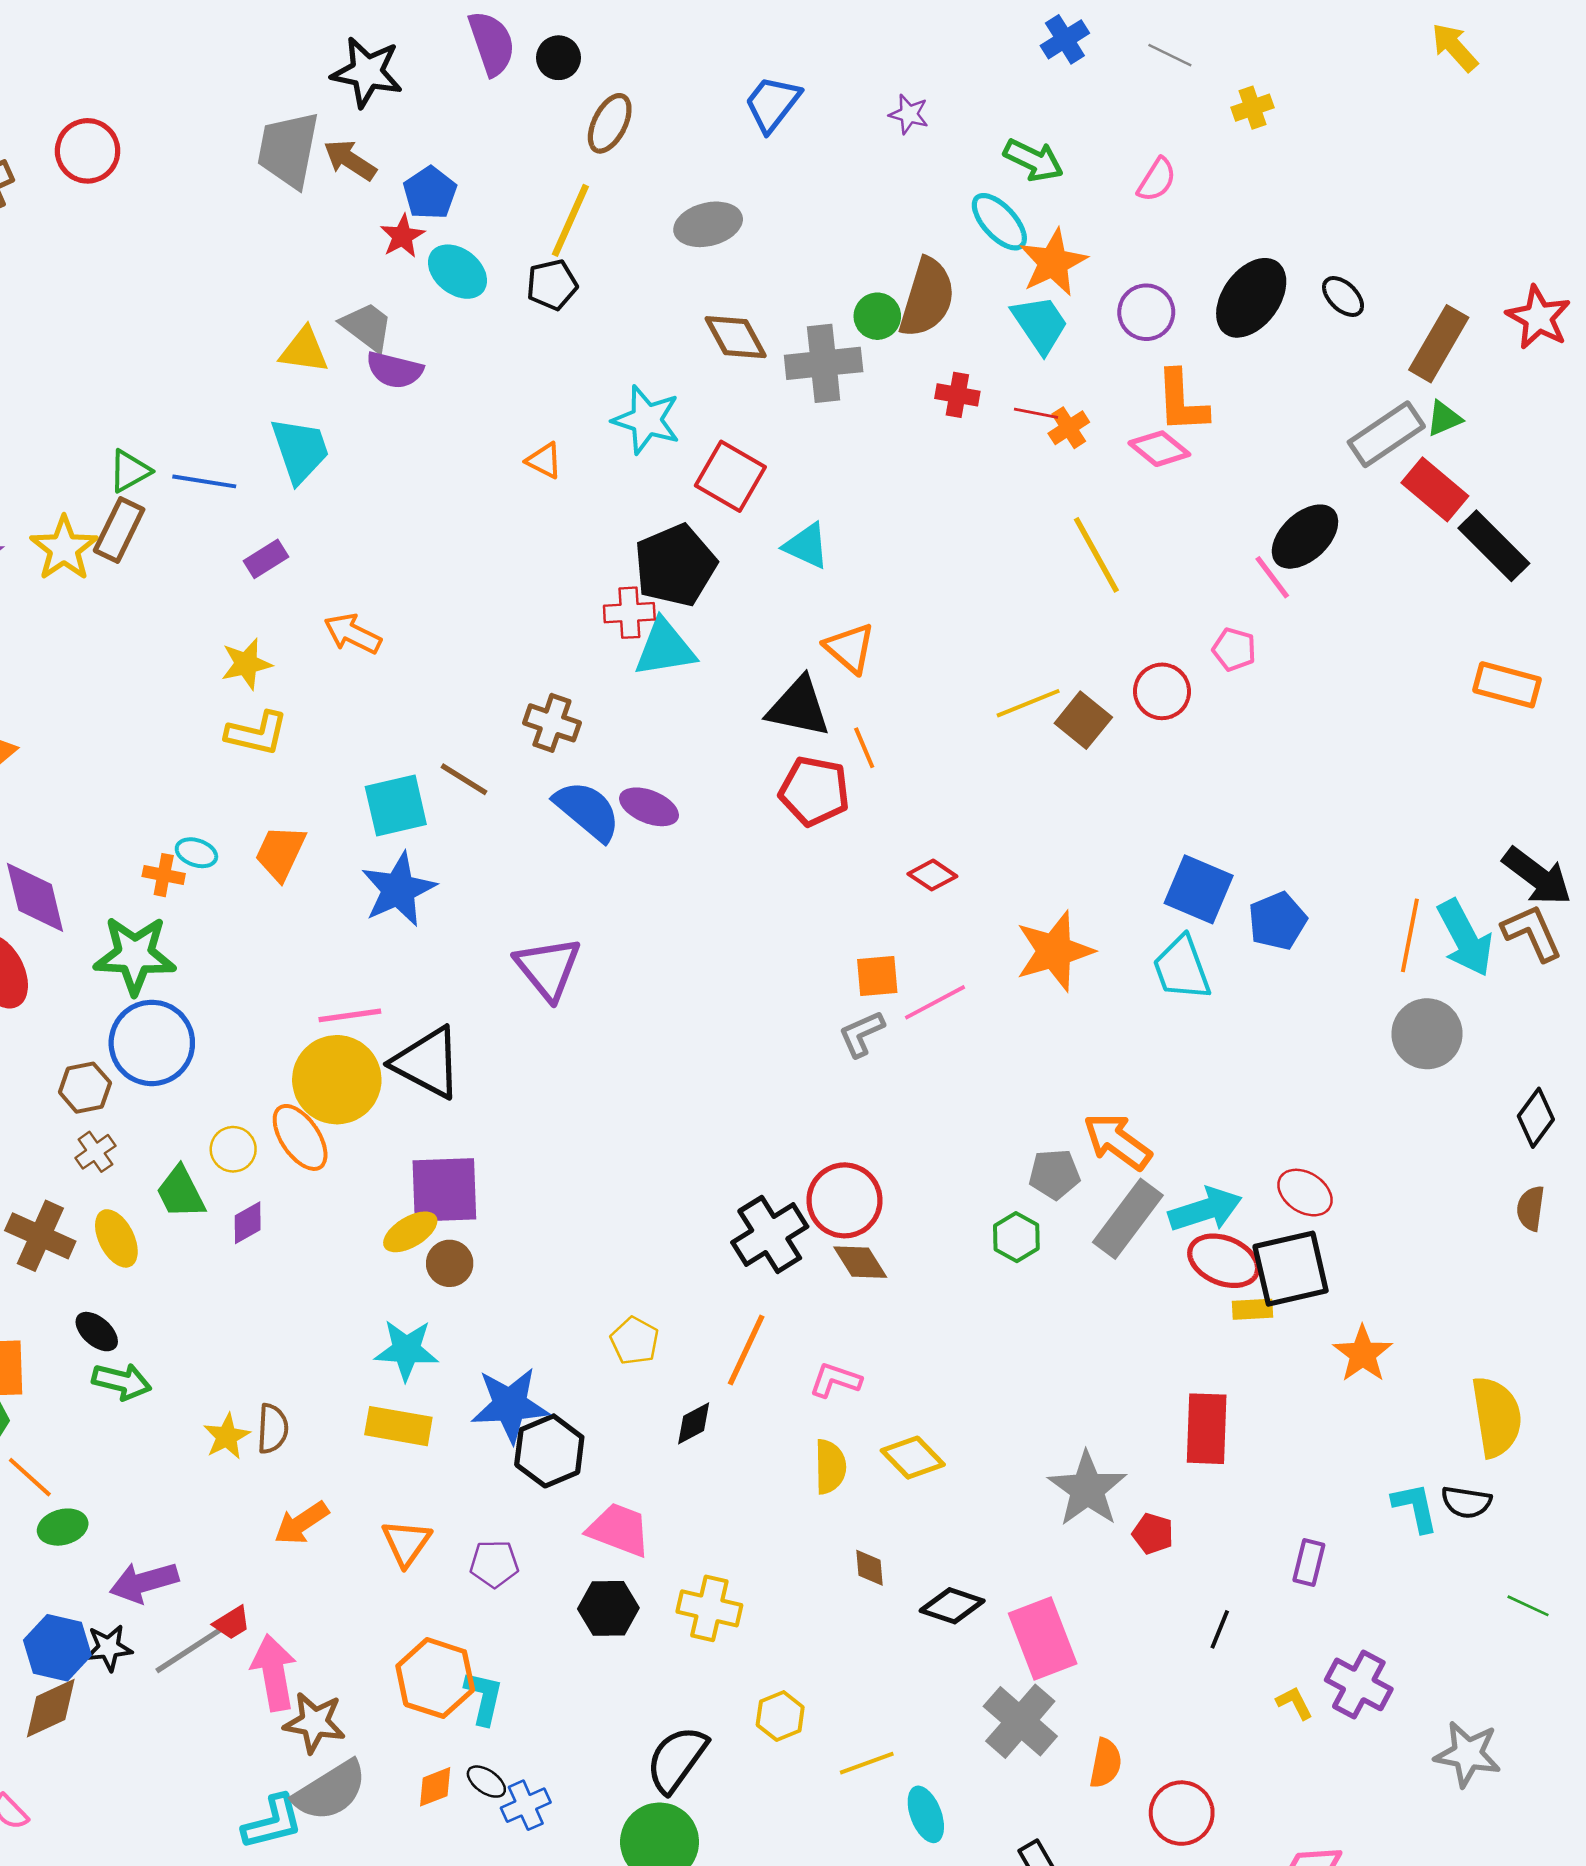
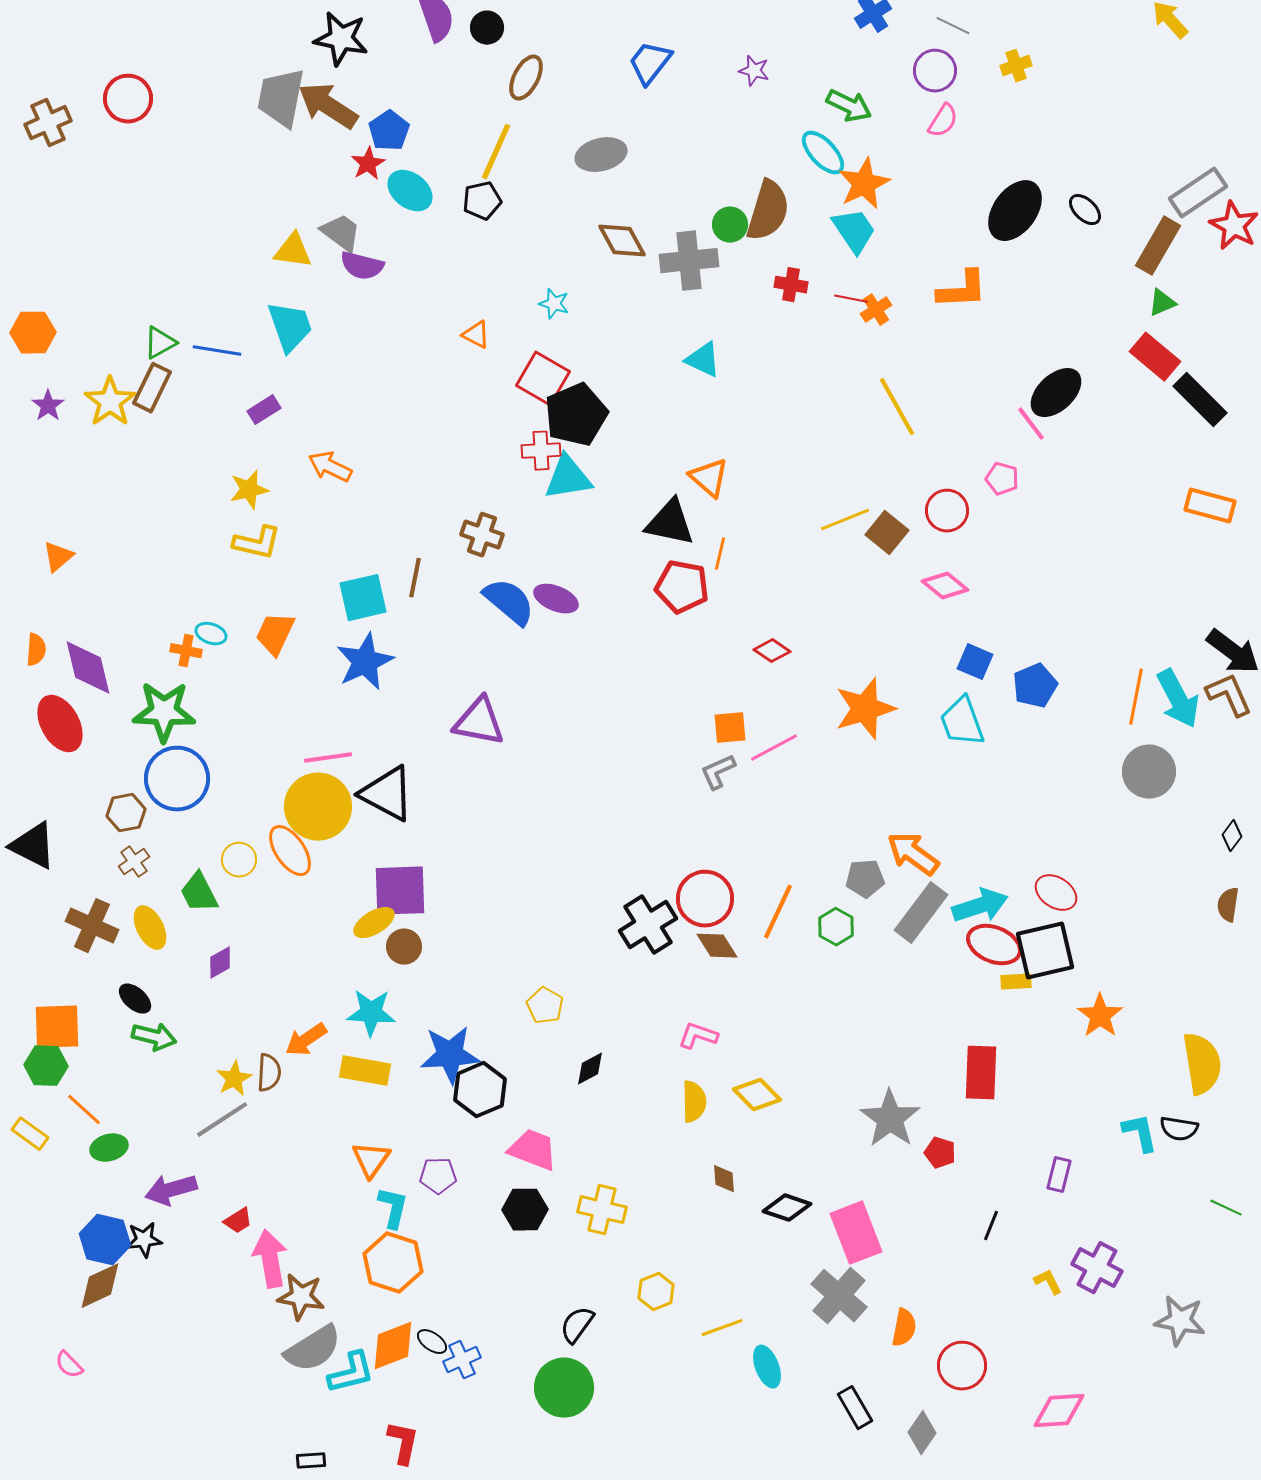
brown arrow: (350, 160) -> (328, 106), size x1.5
purple circle: (1146, 312) -> (935, 71), moved
orange L-shape: (1182, 401) -> (962, 290), turned -90
cyan star: (646, 420) -> (554, 304), size x0.6
gray rectangle: (1386, 434) -> (1198, 193), moved
pink diamond: (1159, 449) -> (945, 586), moved
red square: (730, 476) -> (543, 379), moved
cyan triangle: (806, 546) -> (703, 360), moved
orange line: (864, 748) -> (720, 554), turned 36
brown line: (464, 779) -> (415, 578), turned 69
blue square: (1199, 889) -> (975, 662), size x0.7
purple triangle: (548, 968) -> (479, 722), turned -40
black diamond: (1536, 1118) -> (1232, 836), size x0.7
purple diamond: (248, 1223) -> (220, 963), moved
orange line: (746, 1350) -> (778, 912), moved
orange arrow: (301, 1523) -> (306, 1040), moved
gray line: (189, 1650) -> (222, 1120), moved
cyan L-shape: (484, 1698) -> (393, 1208), moved
black semicircle: (677, 1759) -> (577, 1325), size x0.7
orange diamond: (435, 1787) -> (393, 1346), size x1.6
cyan L-shape: (273, 1822) -> (351, 1373), moved

